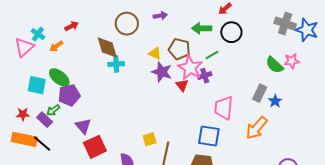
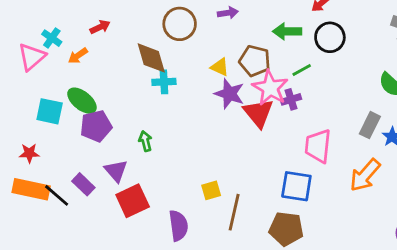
red triangle: (182, 85) -> (258, 113), size x1.6
green arrow: (53, 110) -> (145, 141), moved, turned 112
purple rectangle: (45, 120) -> (83, 184), moved

